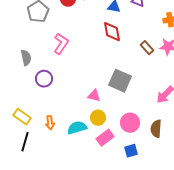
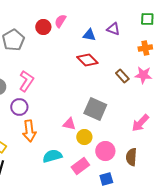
red diamond: (112, 32) -> (87, 60), turned -35
pink L-shape: (61, 44) -> (26, 81), moved
yellow circle: (98, 118) -> (84, 137), moved
orange arrow: (50, 123) -> (29, 131), moved, size x1.5

